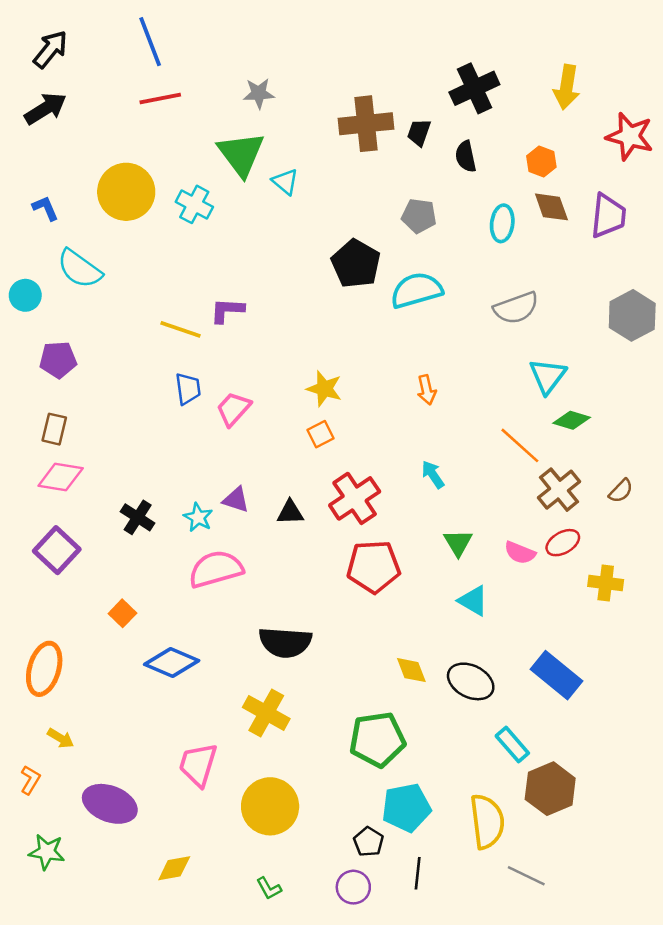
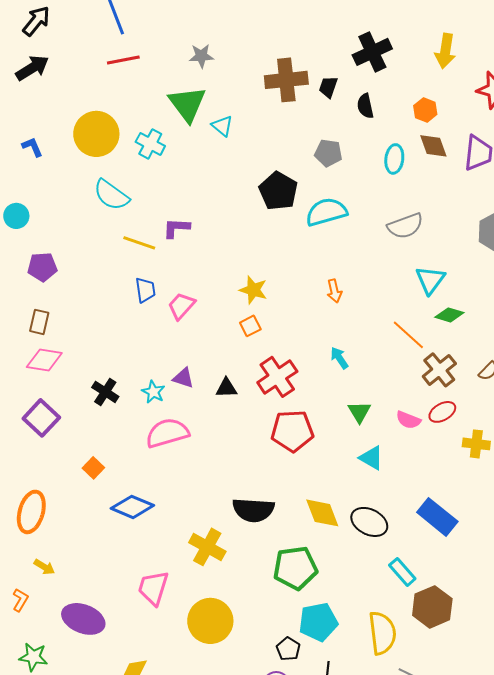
cyan semicircle: (79, 269) -> (111, 195), moved
black semicircle: (285, 642) -> (253, 510), moved
yellow diamond: (411, 670) -> (322, 513), size x1.4

